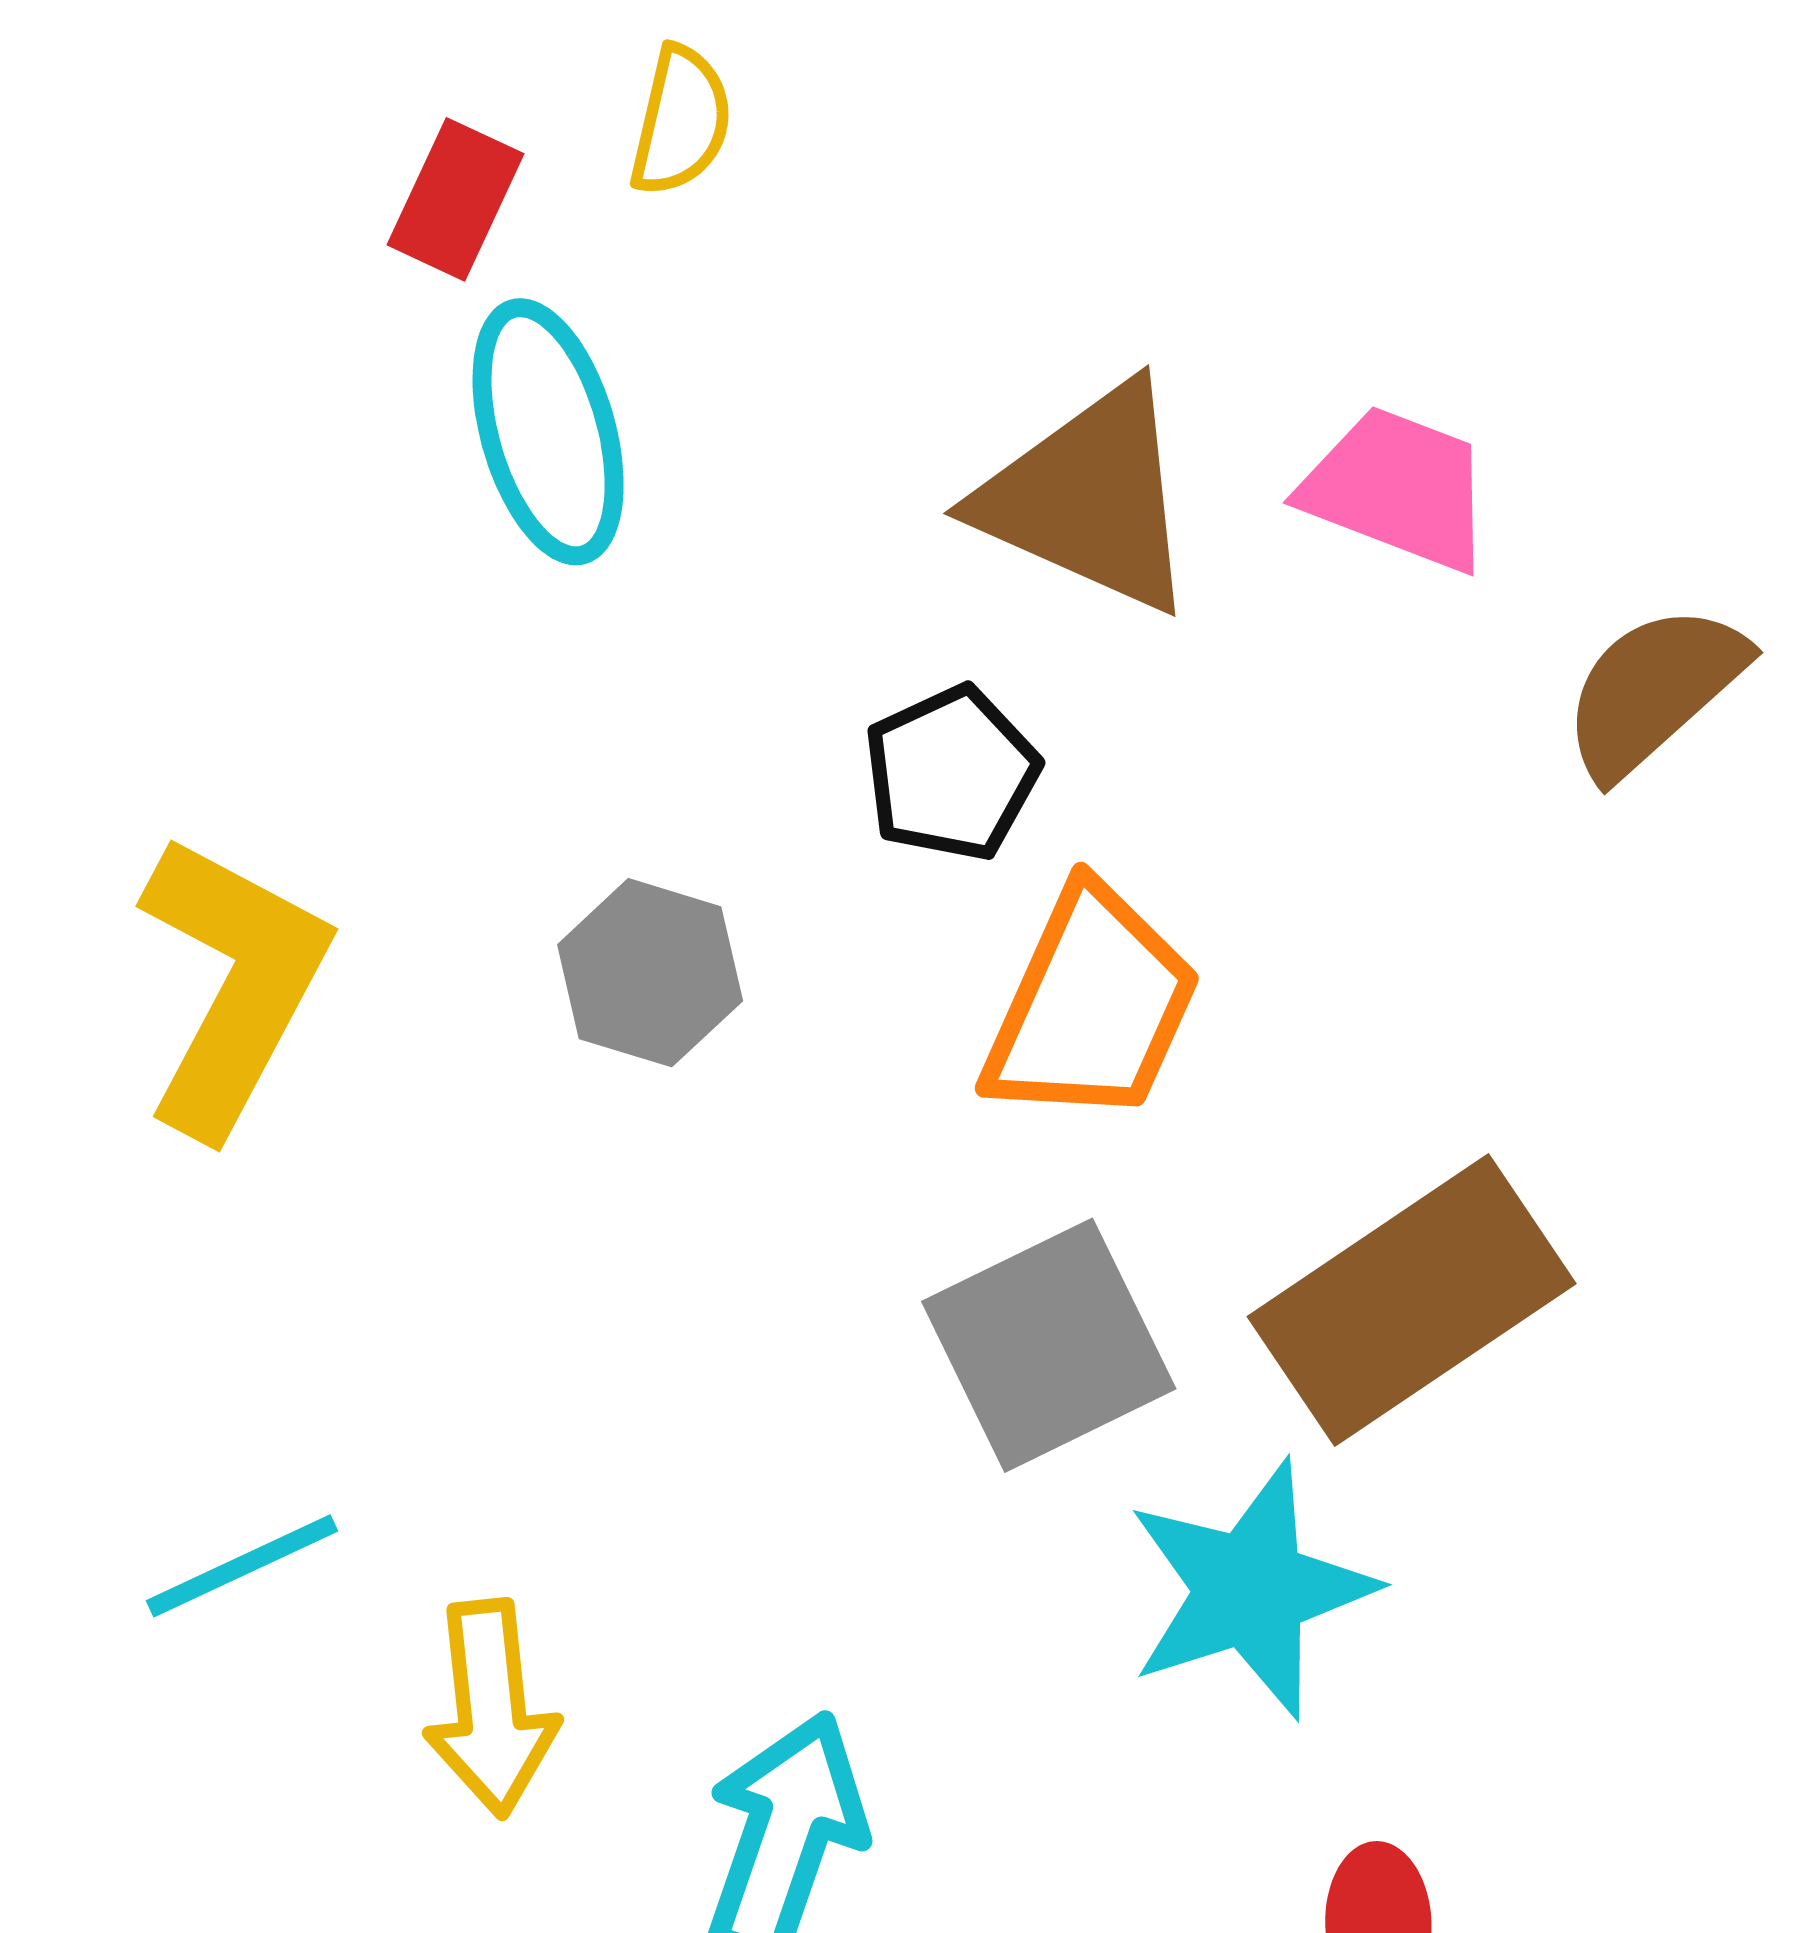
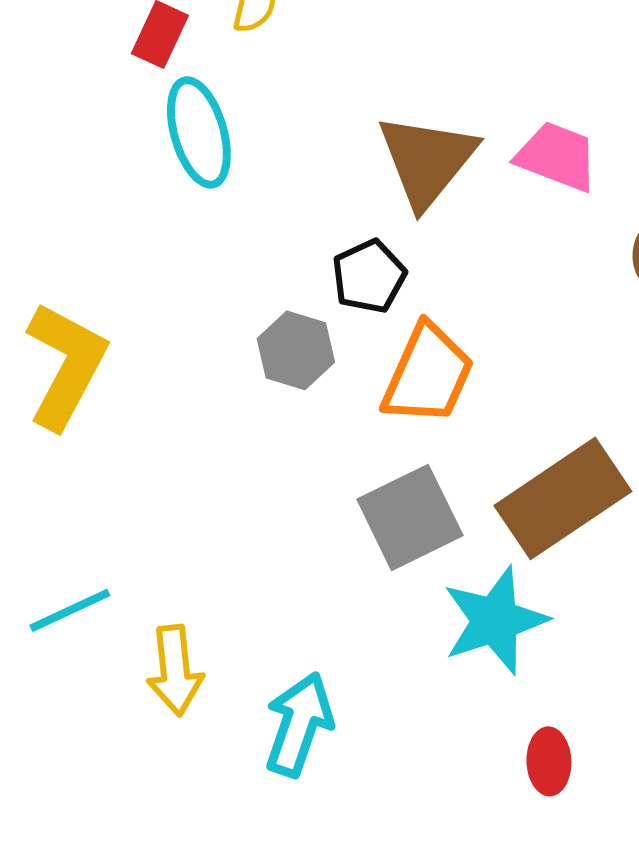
brown triangle: (1089, 498) -> (427, 160), turned 45
gray hexagon: (650, 973) -> (296, 350), moved

